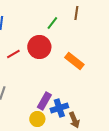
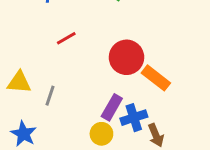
red circle: (39, 47) -> (126, 57), moved
orange rectangle: (74, 61) -> (156, 78), moved

